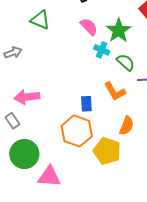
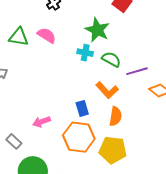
pink semicircle: (89, 27) -> (47, 35), moved
pink arrow: (27, 97) -> (42, 122), moved, size x0.7
orange semicircle: (127, 126) -> (115, 116), moved

